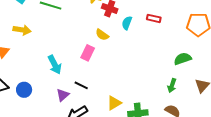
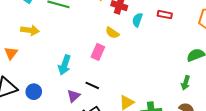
cyan arrow: (55, 65) -> (64, 65), turned 48

